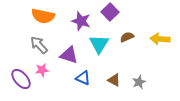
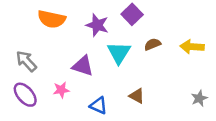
gray arrow: (39, 45) -> (26, 61), moved
pink star: (42, 70) -> (61, 90), moved
blue triangle: (83, 78) -> (98, 106), moved
gray star: (139, 82) -> (199, 98), moved

